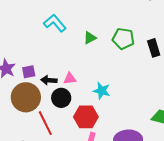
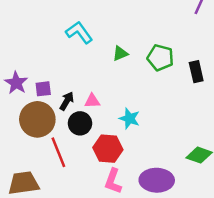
black arrow: (49, 80) -> (67, 101), turned 112

